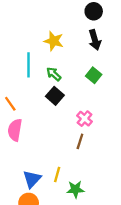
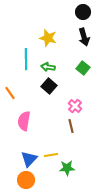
green arrow: (54, 74) -> (48, 67), turned -32
pink semicircle: (15, 130) -> (24, 121), moved
brown line: (80, 141) -> (71, 126), turned -32
yellow line: (57, 174) -> (51, 155), turned 64

